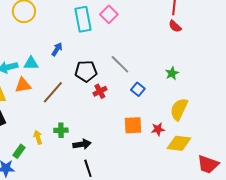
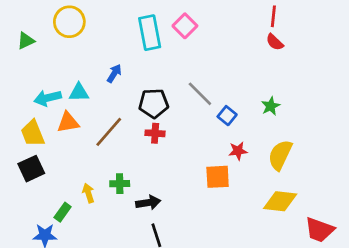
blue square: (138, 89) -> (227, 116), moved
red cross: (100, 91) -> (155, 133), moved, turned 32
red star: (158, 129) -> (238, 151), moved

